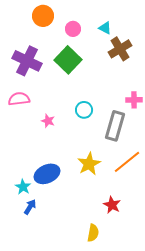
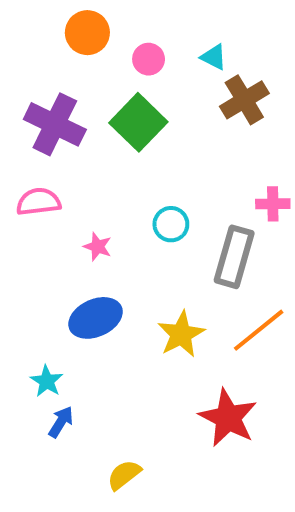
blue ellipse: (47, 174) -> (96, 318), moved
red star: (112, 205) -> (228, 418), size x1.6
yellow semicircle: (93, 233) -> (124, 475), moved, turned -138

